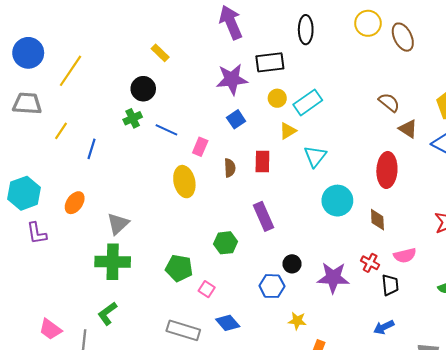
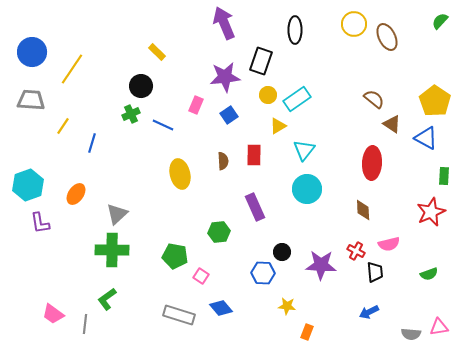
black rectangle: (270, 62) -> (261, 61), turned -64
pink rectangle: (200, 147) -> (196, 105), moved
cyan circle: (337, 201) -> (307, 189), moved

